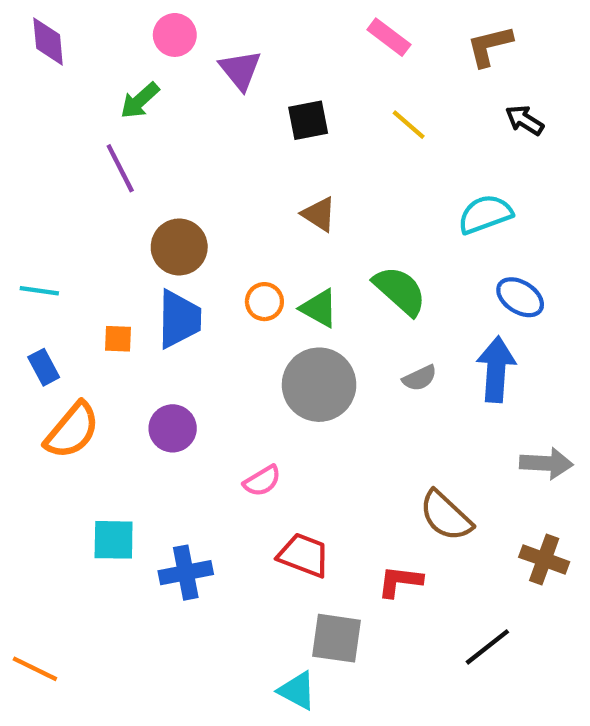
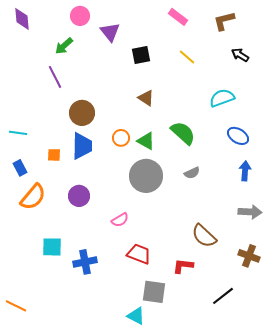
blue arrow: (496, 369) -> (245, 171), moved, size x0.7

